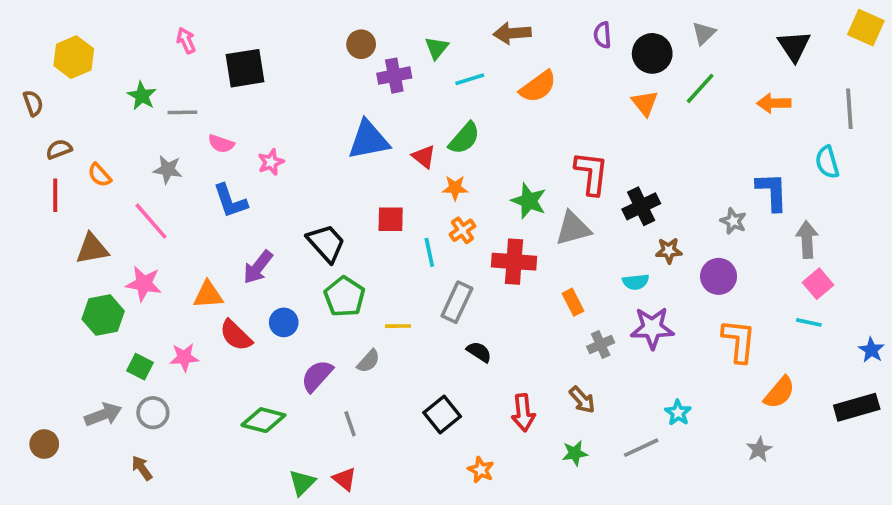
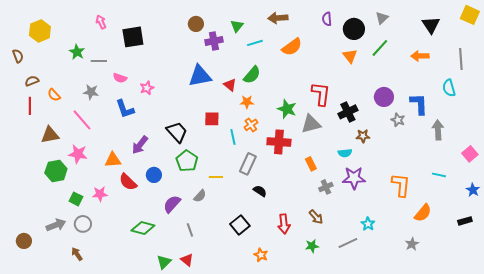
purple circle: (719, 276) -> (384, 97), moved
pink square: (818, 284) -> (470, 154), moved
black rectangle: (857, 407) -> (465, 221), size x0.6

